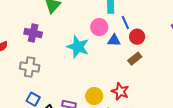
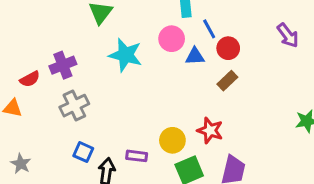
purple cross: (33, 33) -> (63, 65), moved, turned -30
cyan star: (78, 47) -> (126, 55), moved
gray cross: (30, 67) -> (74, 106), turned -30

